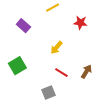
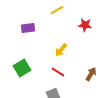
purple rectangle: (23, 26) -> (28, 28), turned -48
red line: (61, 73) -> (58, 72), moved

